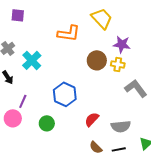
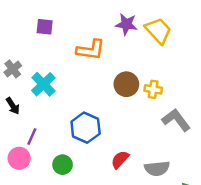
purple square: (18, 15) -> (45, 27), moved
yellow trapezoid: (102, 18) -> (158, 31), moved
purple star: (122, 44) -> (126, 24), moved

